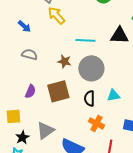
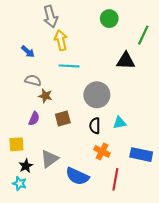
yellow arrow: (56, 15) -> (61, 40), turned 30
cyan line: (85, 40) -> (69, 66), moved
brown star: (64, 61) -> (45, 96), moved
brown square: (58, 91) -> (63, 119), size x0.7

